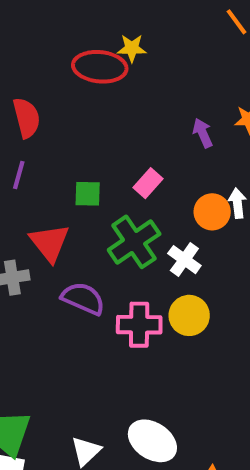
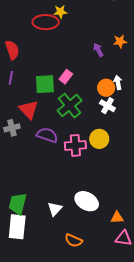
pink rectangle: (148, 183) -> (66, 77), moved
green square: (88, 194) -> (45, 84), size x1.5
white cross: (184, 260) -> (107, 106), moved

